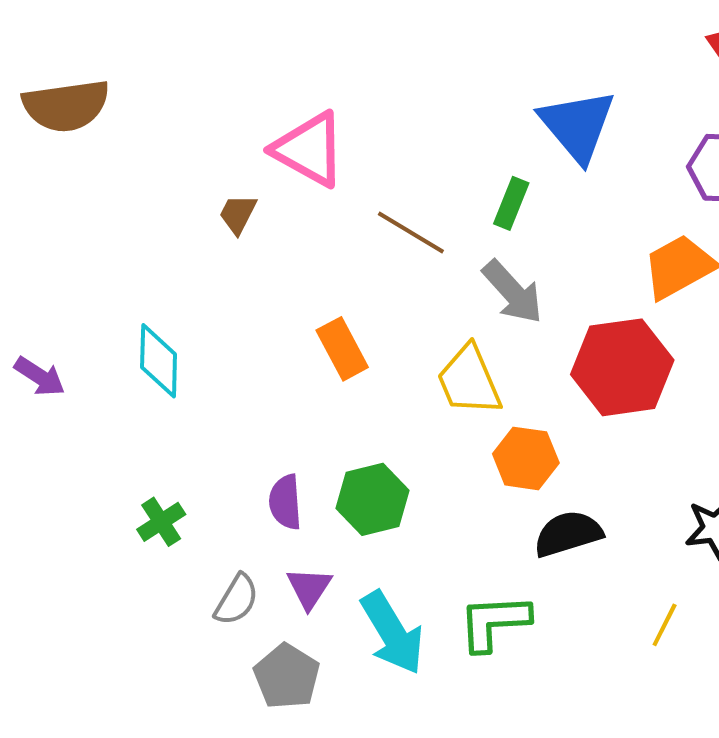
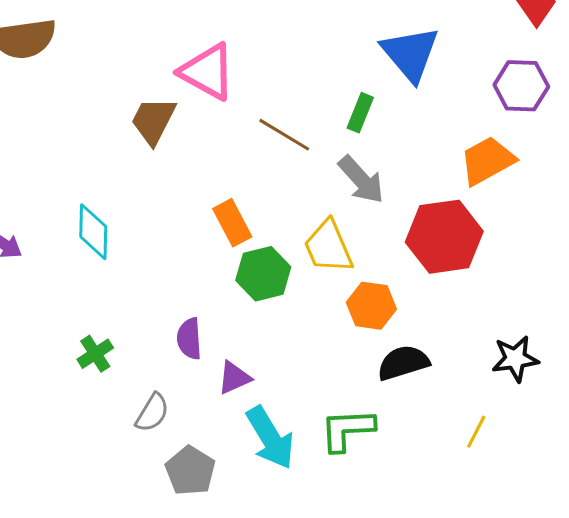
brown trapezoid: (238, 214) -> (153, 121), size x1.6
green hexagon: (373, 499) -> (263, 274), moved
purple triangle: (309, 588) -> (234, 378), moved, turned 33

